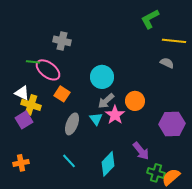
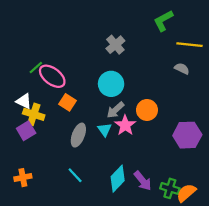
gray cross: (62, 41) -> (115, 45), moved, turned 36
green line: (33, 62) -> (36, 68), turned -48
purple arrow: (141, 151) -> (143, 181), moved

